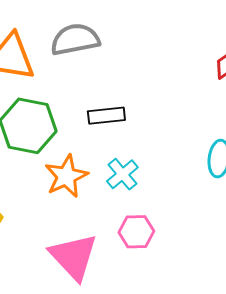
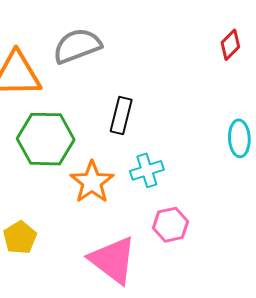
black rectangle: (106, 116) -> (121, 115), turned -60
cyan cross: (122, 174) -> (147, 170), turned 32

